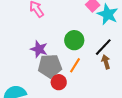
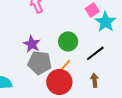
brown arrow: (106, 62) -> (95, 80), moved
red circle: (59, 82) -> (59, 82), moved, size x1.6

